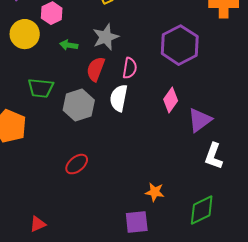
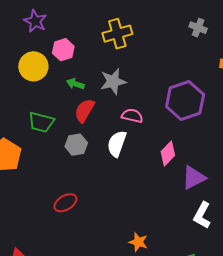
pink semicircle: (130, 68) -> (132, 116), turned -95
red semicircle: (96, 69) -> (84, 111), moved
gray hexagon: (79, 105) -> (76, 145), size x0.7

